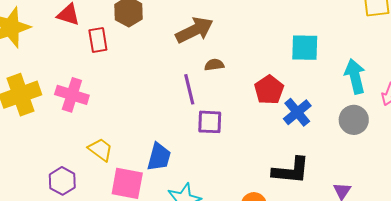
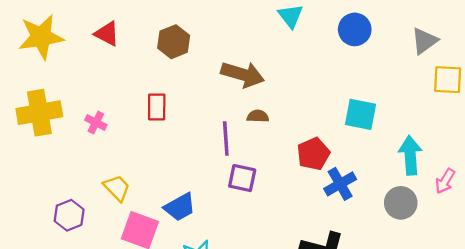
brown arrow: (194, 30) -> (243, 74), turned 33
red rectangle: (98, 40) -> (157, 107), moved
pink cross: (72, 95) -> (96, 123), size x0.6
blue trapezoid: (159, 157) -> (180, 207), turned 36

